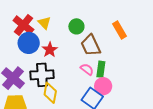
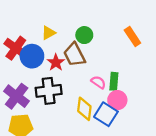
yellow triangle: (44, 23) -> (48, 33), turned 48
red cross: (23, 25) -> (16, 48), moved
brown trapezoid: (91, 45) -> (74, 55), moved
yellow diamond: (50, 93) -> (84, 109), moved

